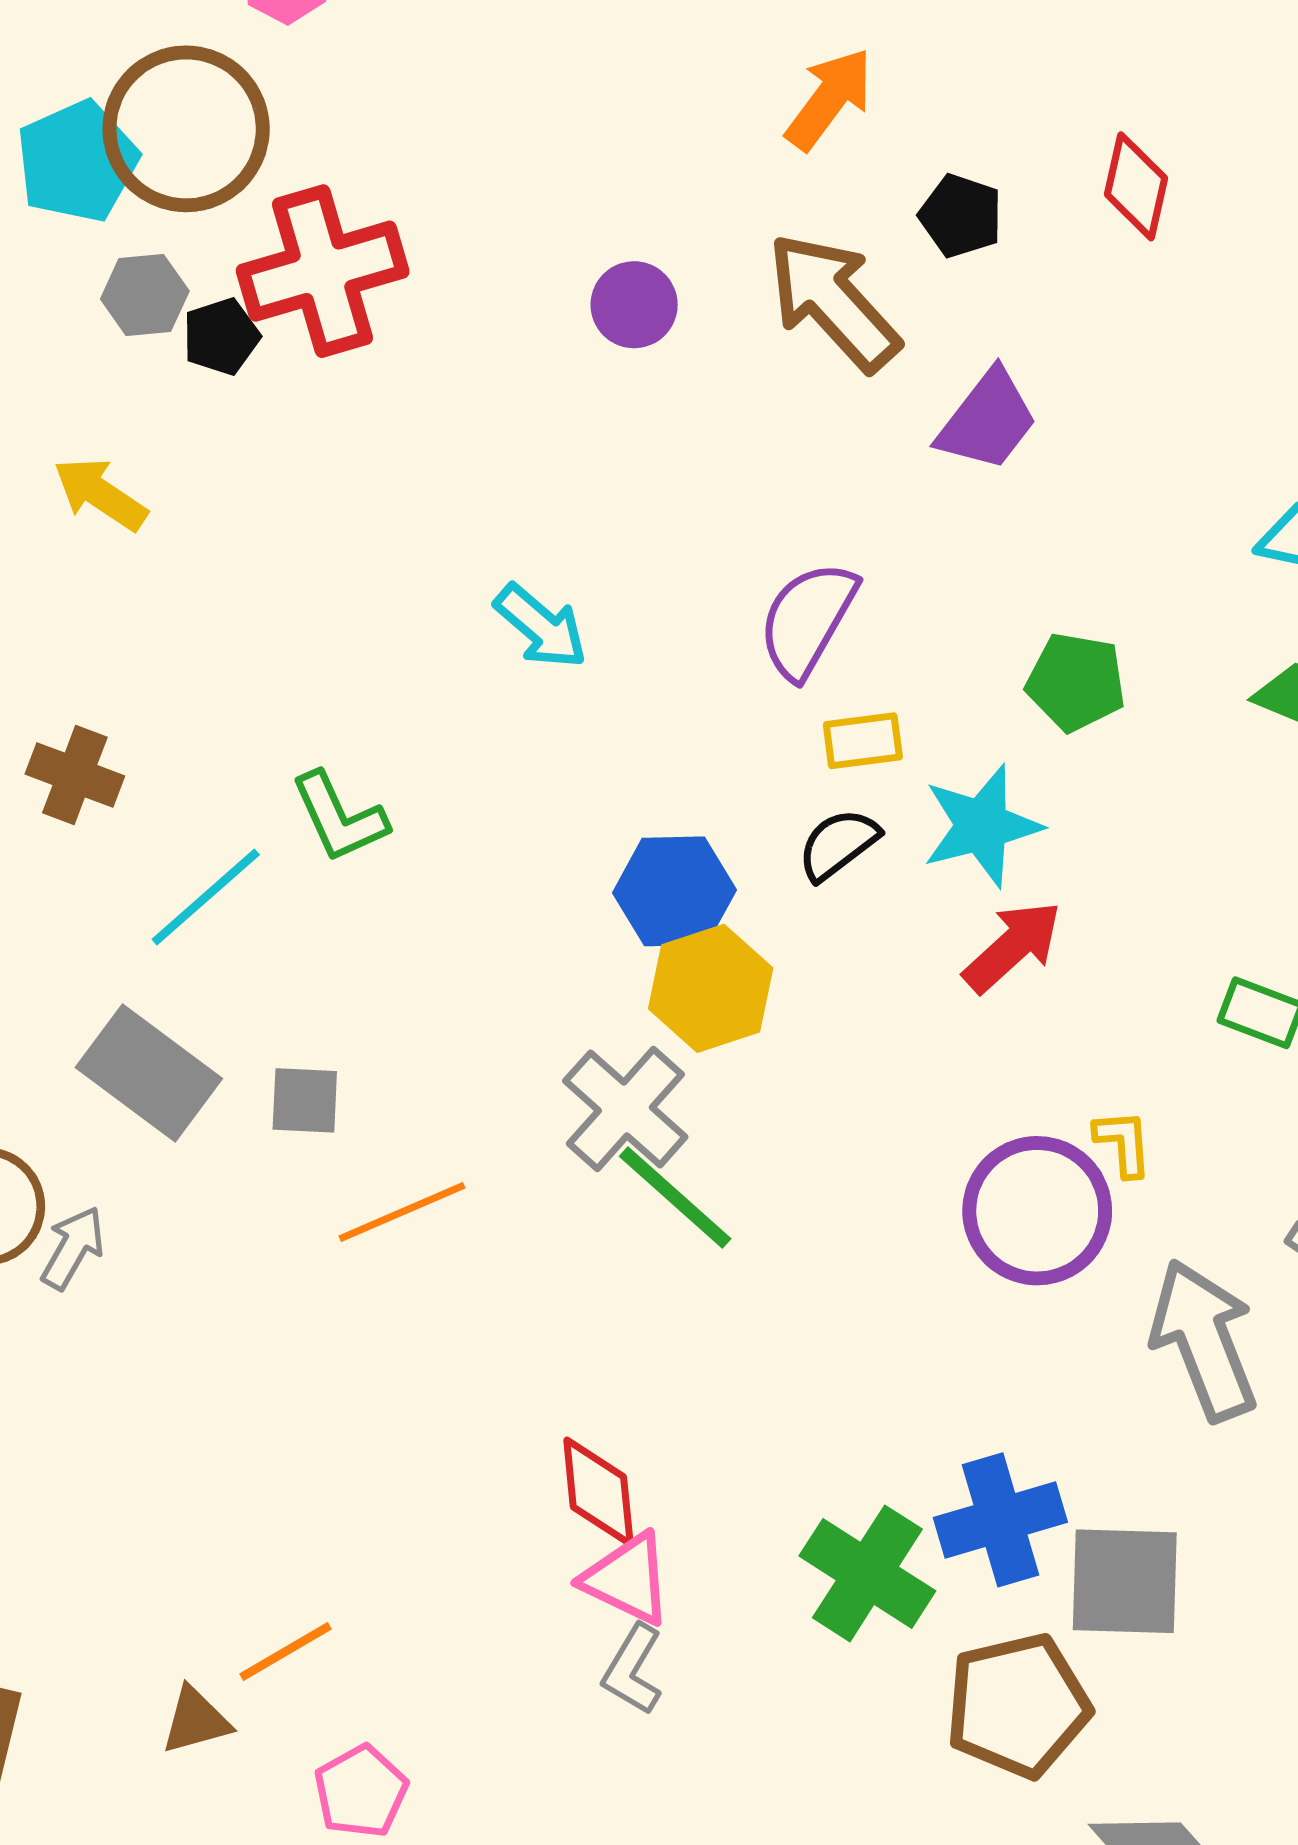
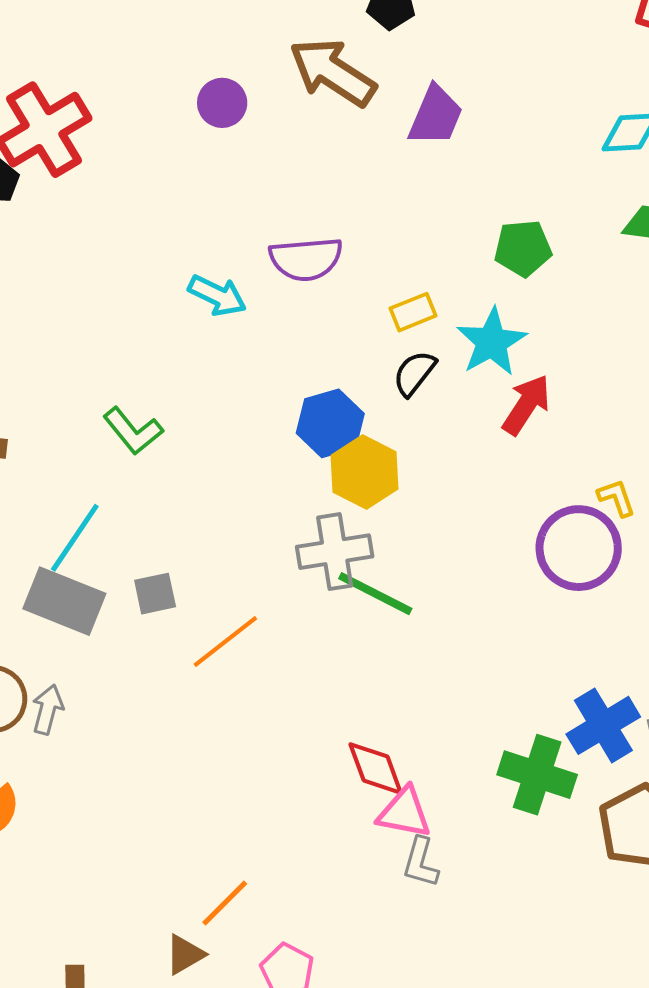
purple semicircle: (807, 620) -> (306, 259), moved, turned -110
cyan line: (206, 897) -> (75, 538), moved
gray cross: (625, 1109) -> (335, 552), turned -36

